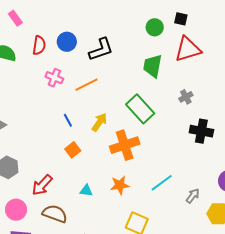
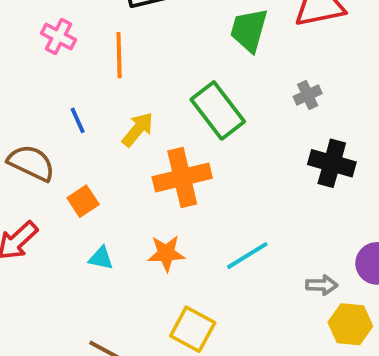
orange line: (86, 85) -> (119, 55), turned -70
orange square: (73, 150) -> (83, 201), moved
gray arrow: (193, 196) -> (322, 285), moved, turned 49
brown semicircle: (55, 214) -> (31, 163), moved

